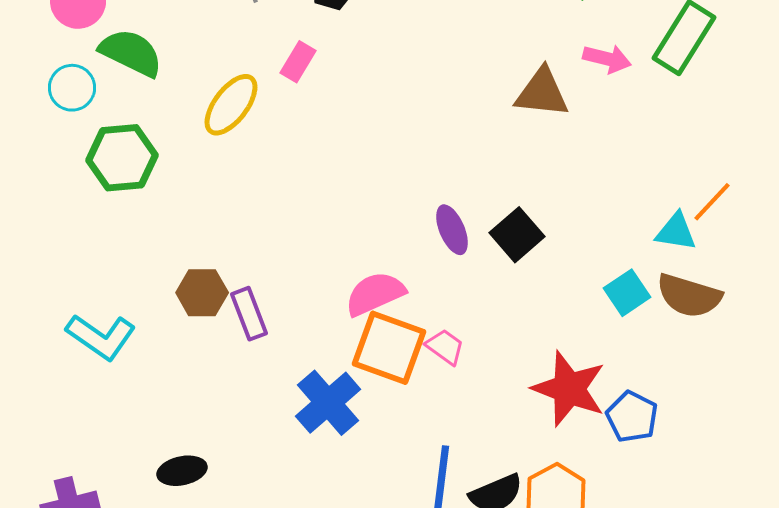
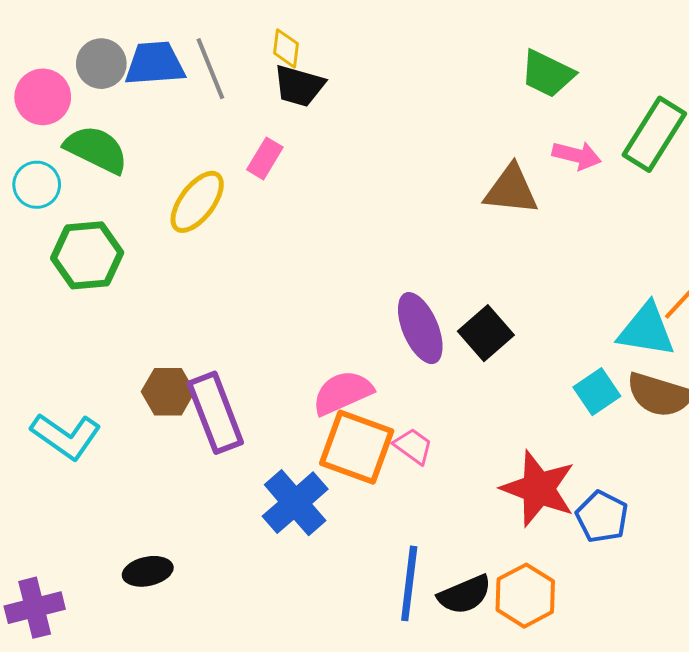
purple ellipse: (452, 230) -> (420, 328), size x1.4
cyan triangle: (676, 232) -> (646, 330), size x1.4
purple rectangle: (249, 314) -> (215, 413), size x1.5

